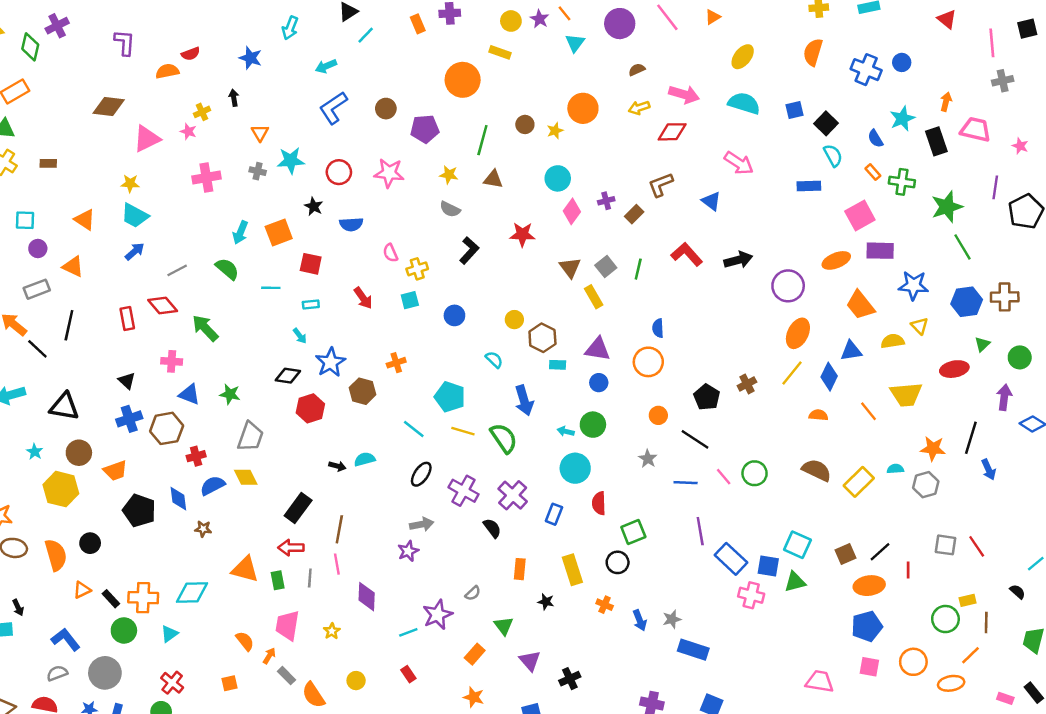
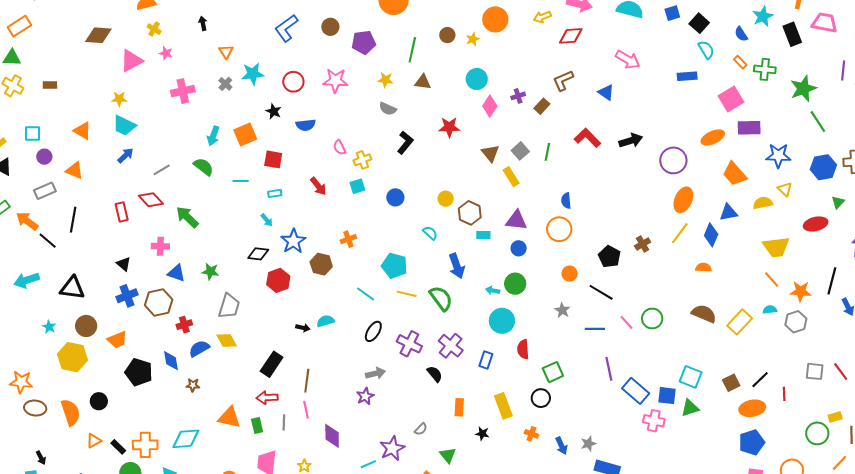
yellow cross: (202, 112) -> (154, 29), moved, turned -32
gray cross: (258, 171) -> (225, 84), turned 32
orange line: (868, 411) -> (772, 279), moved

